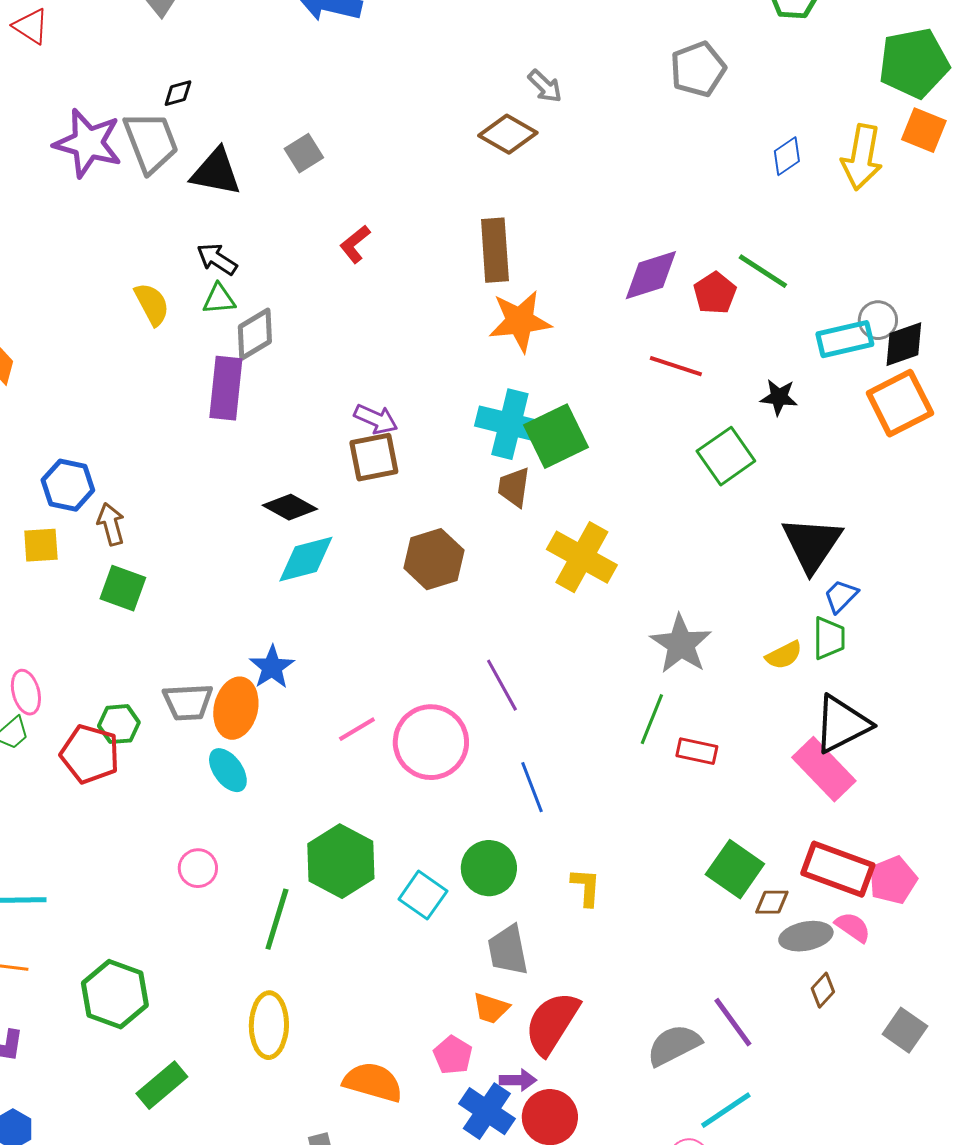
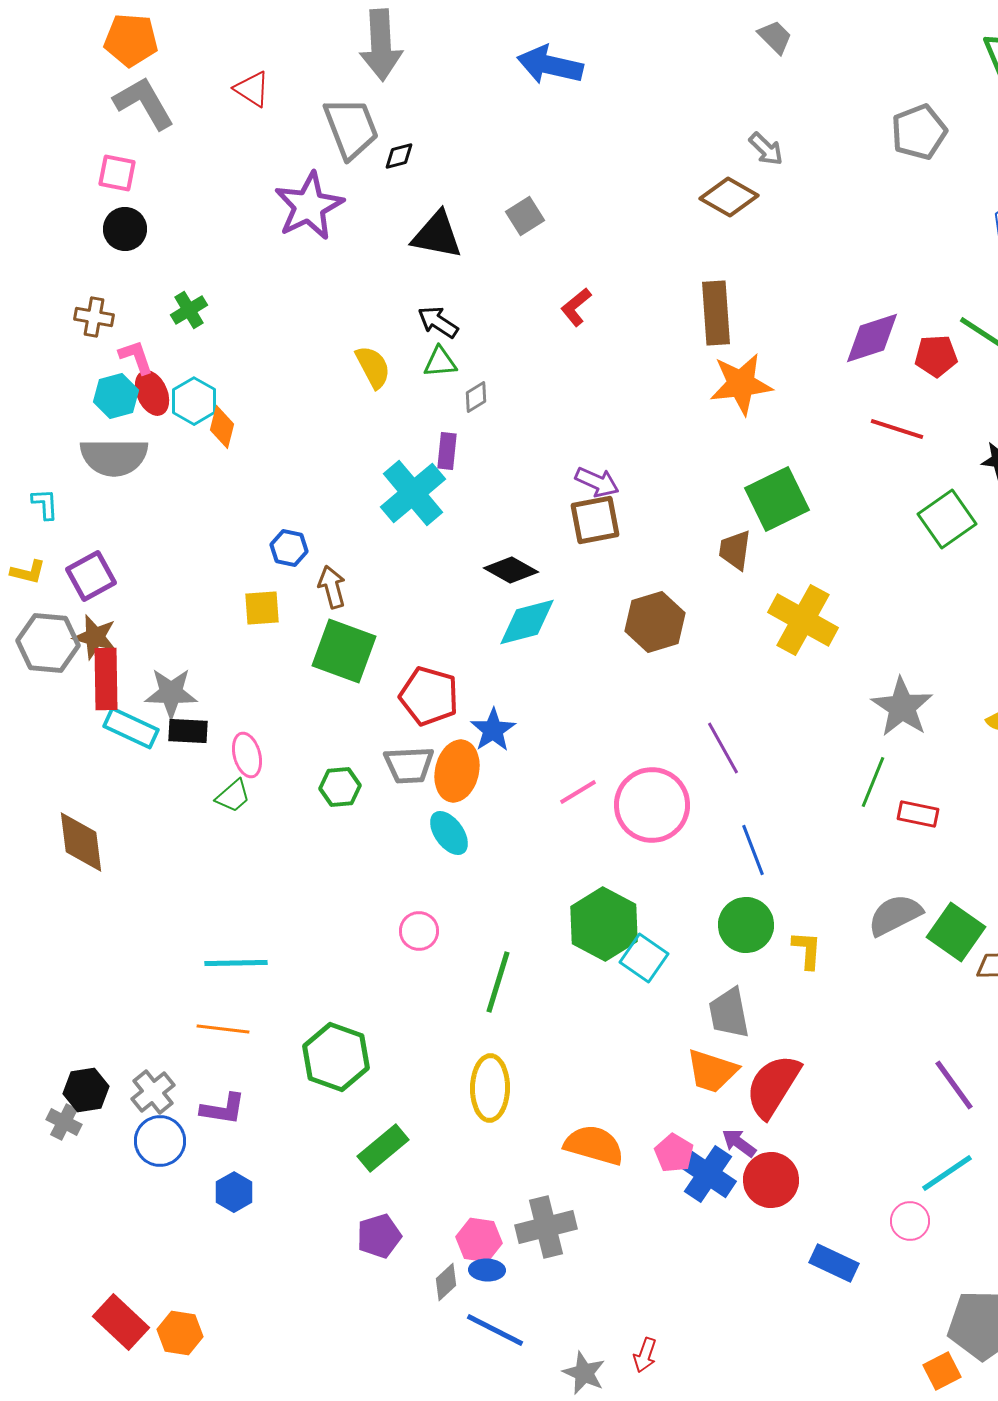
gray trapezoid: (151, 142) -> (351, 128), moved
purple star: (88, 143) -> (309, 206), turned 30
red pentagon: (715, 293) -> (936, 356), turned 30
gray diamond: (255, 334) -> (476, 397), size x0.6
purple rectangle: (226, 388) -> (447, 451), size x0.6
cyan cross: (510, 424) -> (413, 493), moved, turned 36
blue hexagon: (68, 485) -> (289, 548), size x0.7
green square: (123, 588) -> (344, 651), size x1.4
red pentagon: (90, 754) -> (429, 696), moved
green hexagon: (341, 861) -> (604, 924), moved
green circle: (489, 868) -> (746, 925), moved
orange trapezoid: (491, 1008) -> (712, 1071), size x1.4
gray semicircle: (674, 1045) -> (895, 915), moved
pink pentagon: (453, 1055) -> (674, 1153), moved
purple arrow: (518, 1080) -> (739, 1143), turned -144

